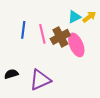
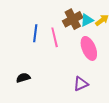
brown cross: (60, 37) -> (73, 19), moved
purple triangle: (40, 80) -> (81, 84), moved, size x0.7

